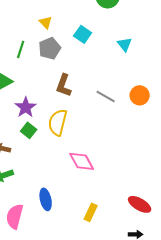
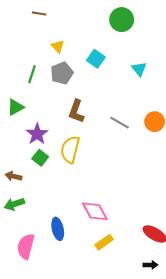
pink diamond: (82, 161) -> (95, 211), moved
yellow rectangle: (91, 212) -> (104, 242), turned 30

